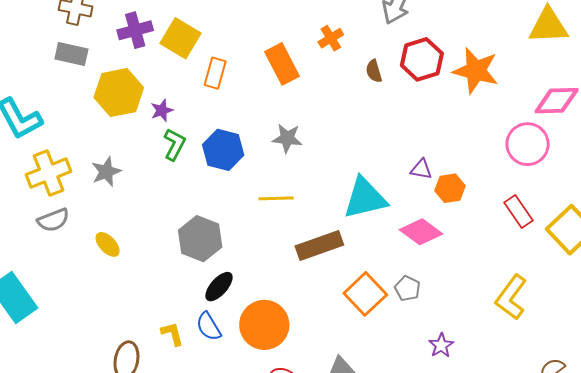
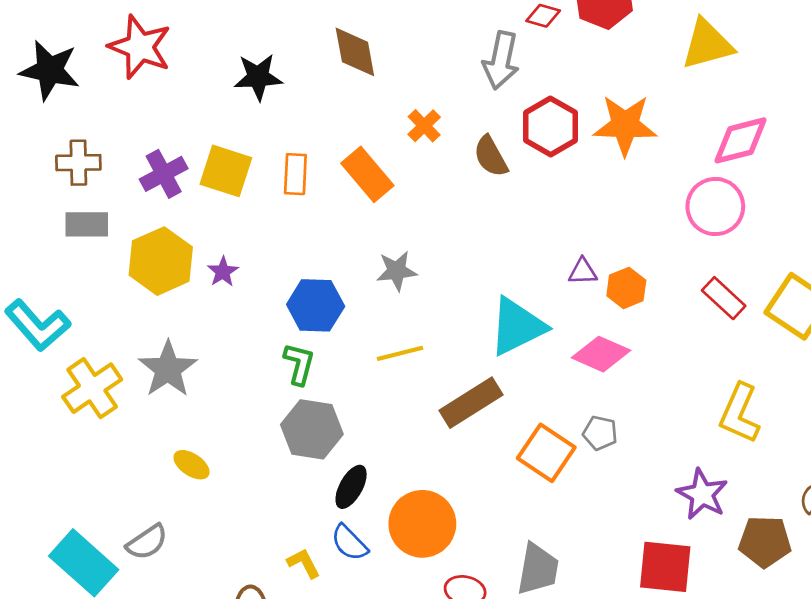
brown semicircle: (374, 71) -> (491, 156), size x1.4
orange rectangle: (215, 73) -> (295, 174), moved
green L-shape: (174, 144) -> (299, 364), moved
gray star: (106, 172) -> (168, 369), size x1.4
gray semicircle: (53, 220) -> (147, 542), moved
purple star: (441, 345) -> (702, 494), moved, size x1.5

